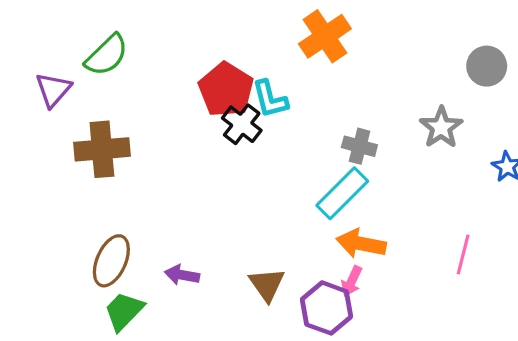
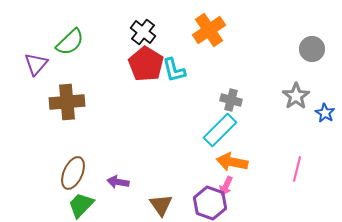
black cross: (242, 124) -> (143, 32), moved
gray star: (441, 127) -> (296, 96), moved
brown triangle: (267, 284) -> (161, 205), moved

